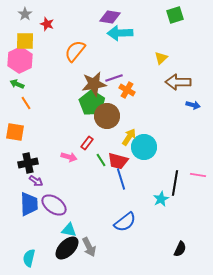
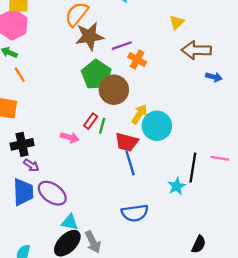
brown star: (94, 84) -> (89, 36), moved
green line: (101, 160) -> (102, 126), moved, turned 48
blue semicircle: (125, 222) -> (135, 213), turned 30

